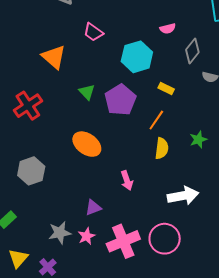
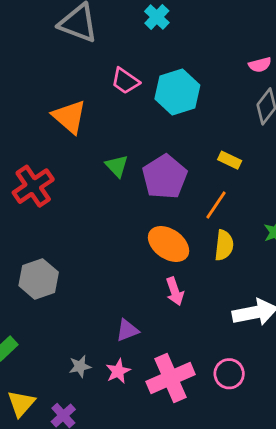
pink semicircle: (168, 29) -> (260, 65), moved
cyan hexagon: (137, 57) -> (177, 92), moved
orange ellipse: (87, 144) -> (169, 244), moved
gray star: (60, 233) -> (80, 366), size x0.7
pink circle: (165, 239) -> (229, 374), size x0.7

